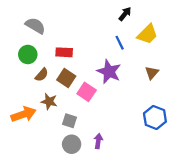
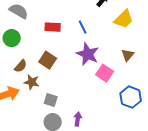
blue line: (120, 43) -> (83, 27), moved
red rectangle: (64, 52) -> (53, 27), moved
brown semicircle: (42, 75) -> (21, 66), moved
pink square: (87, 92) -> (105, 73), moved

